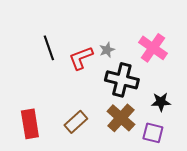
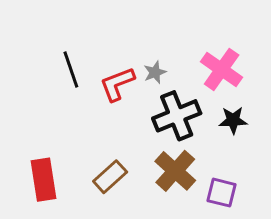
black cross: (122, 80) -> (177, 116), turned -36
black star: (161, 102) -> (233, 120), moved

